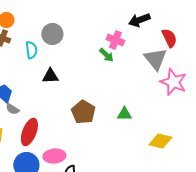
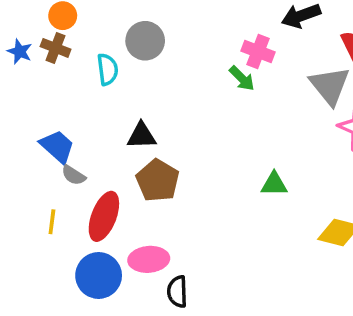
black triangle: (50, 76) -> (142, 136), moved
brown pentagon: (83, 112) -> (158, 181), moved

